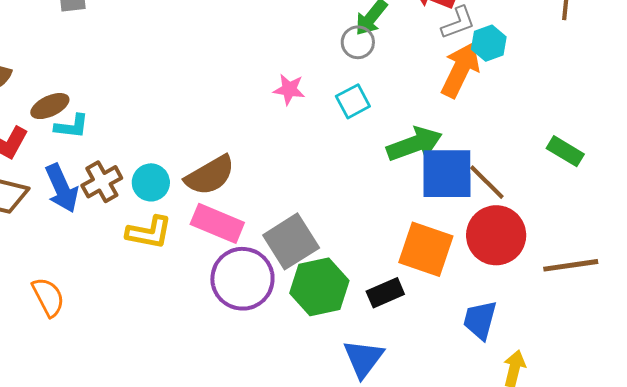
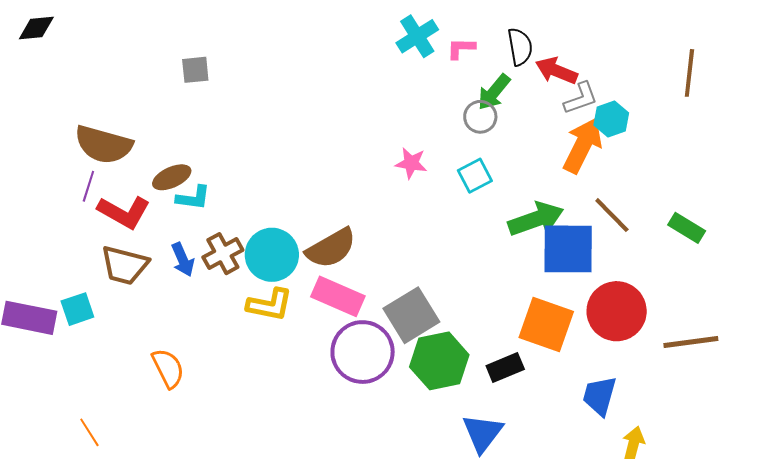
cyan circle: (151, 182) -> (272, 255), size x1.4
brown line: (487, 182) -> (612, 215), moved
blue arrow: (62, 188) -> (183, 260), size x0.7

